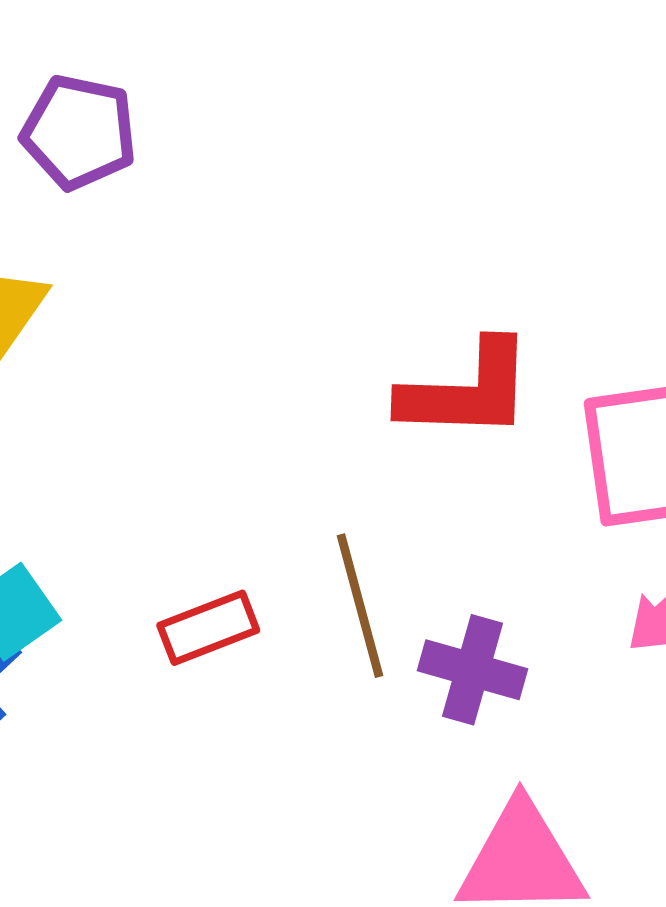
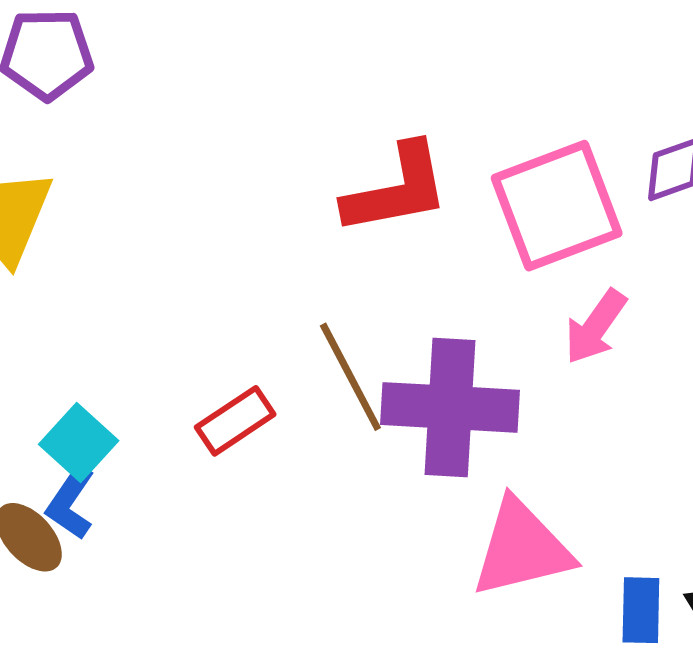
purple cross: (473, 670) -> (450, 407), size x1.6

